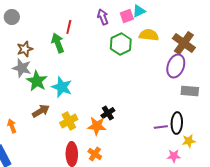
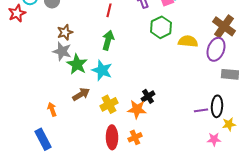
yellow semicircle: (149, 35) -> (188, 41), moved
green arrow: (58, 43) -> (108, 40), moved, turned 36
orange cross: (95, 154) -> (135, 137), turned 32

